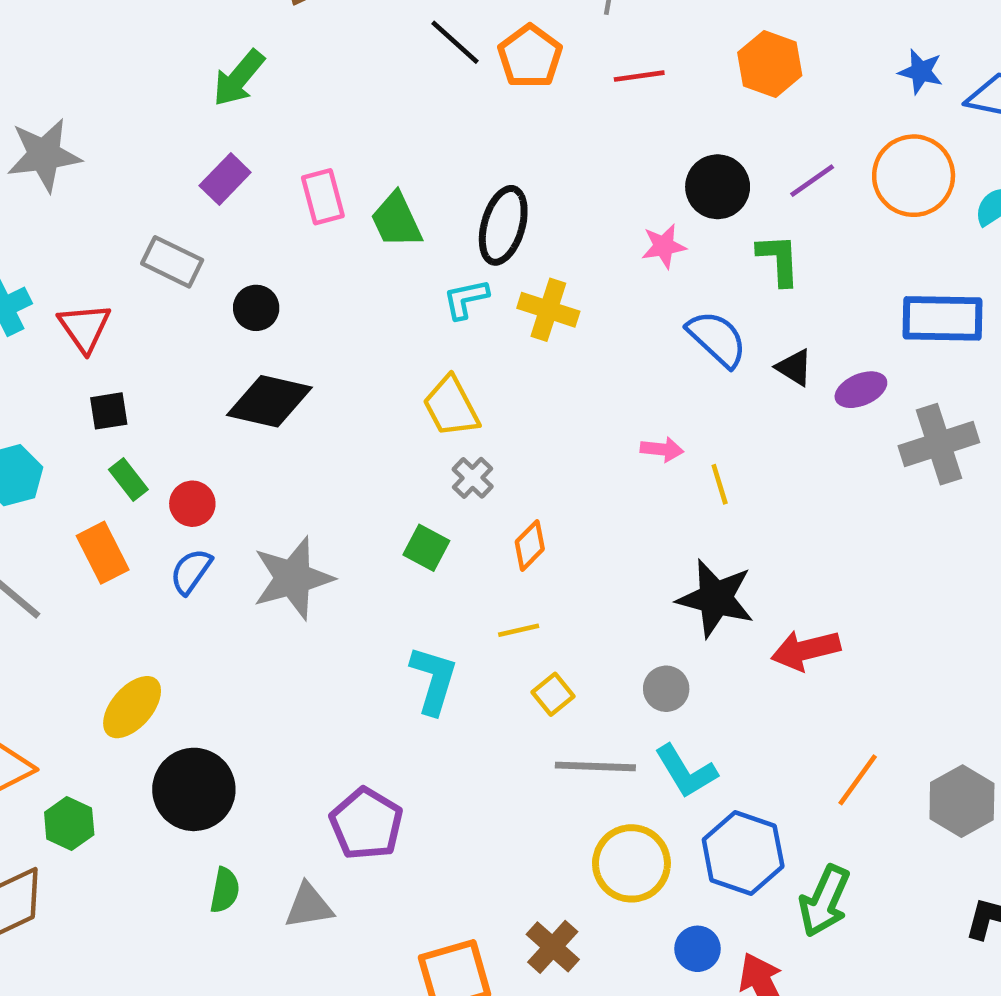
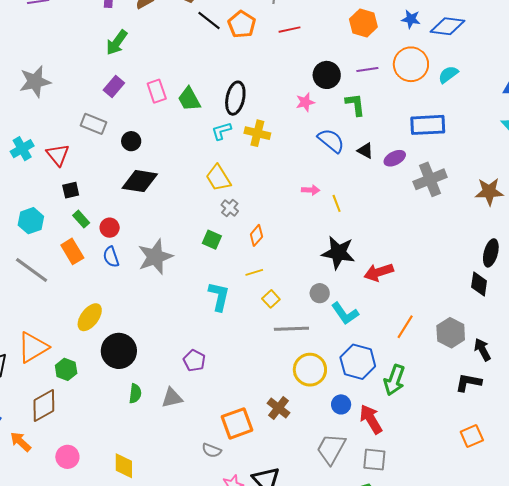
orange hexagon: (770, 64) -> (363, 23), moved
purple line: (812, 181) -> (367, 69), turned 30
blue semicircle: (191, 571) -> (111, 257), turned -50
cyan L-shape: (686, 771) -> (345, 313), moved
purple pentagon: (366, 824) -> (194, 361), size x0.7

